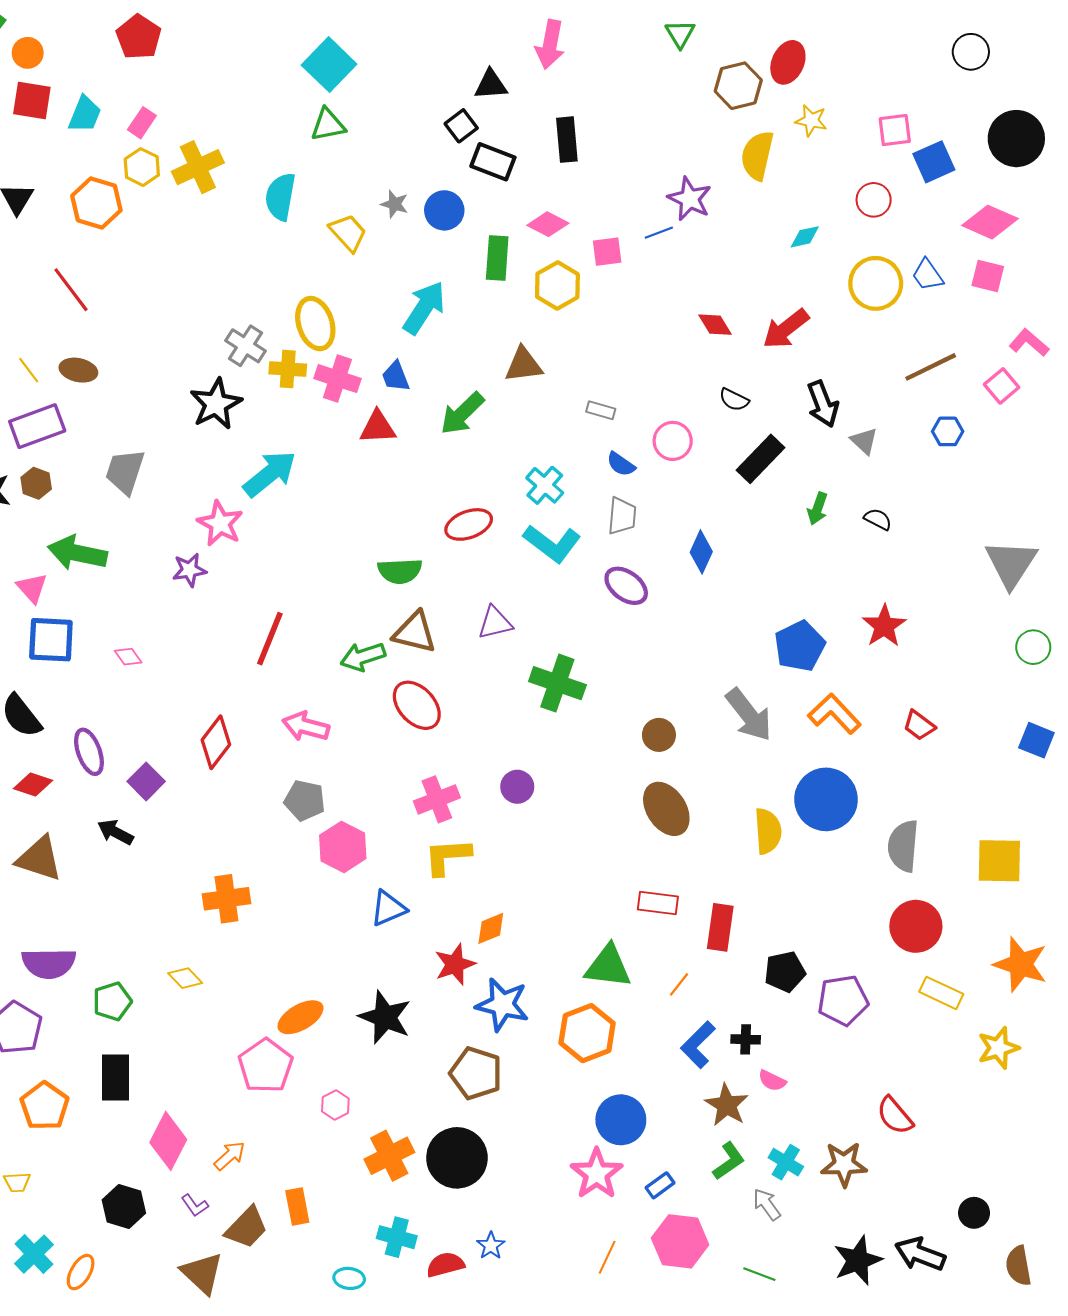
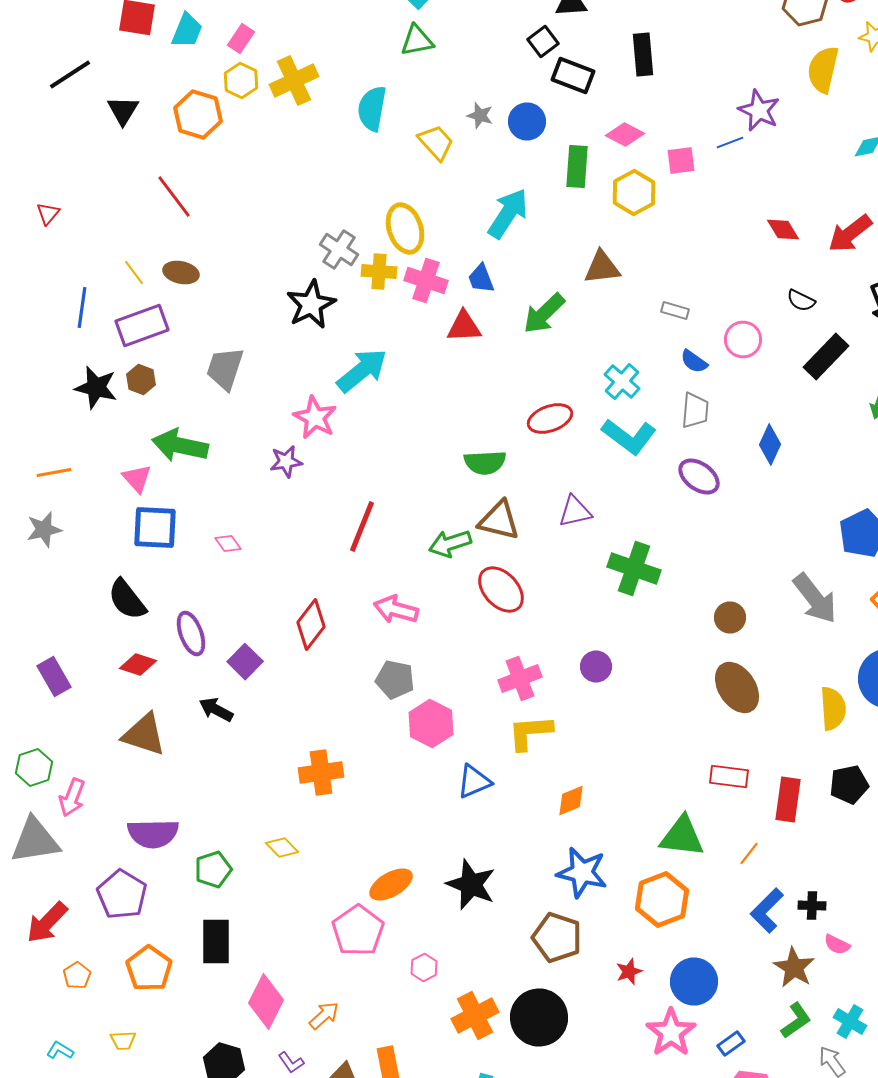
red star: (455, 964) -> (629, 972), moved, size x0.7
black pentagon: (785, 972) -> (849, 784), moved

